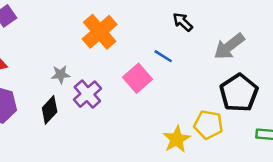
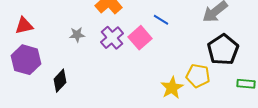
purple cross: (87, 94) -> (112, 38), moved
black diamond: (50, 110) -> (60, 81), moved

